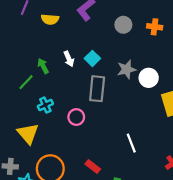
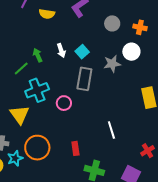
white circle: (149, 78) -> (131, 52), moved
cyan cross: (45, 105) -> (37, 90), size x1.6
red rectangle: (93, 167) -> (75, 148), turned 40

